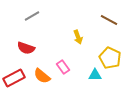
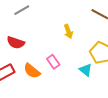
cyan triangle: (95, 75) -> (86, 70), turned 40

